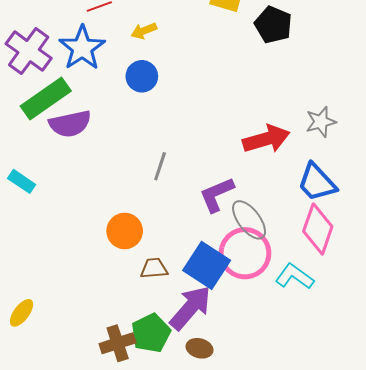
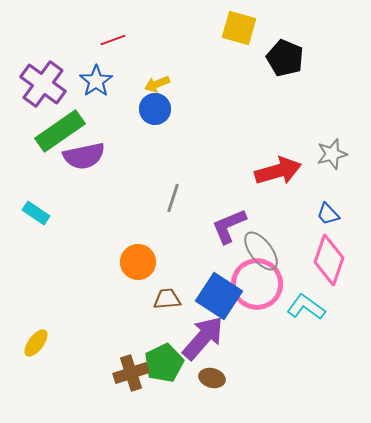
yellow arrow: (144, 31) -> (157, 84), moved
blue star: (82, 48) -> (96, 81), size x0.7
blue trapezoid: (317, 182) -> (328, 214), size x0.6

